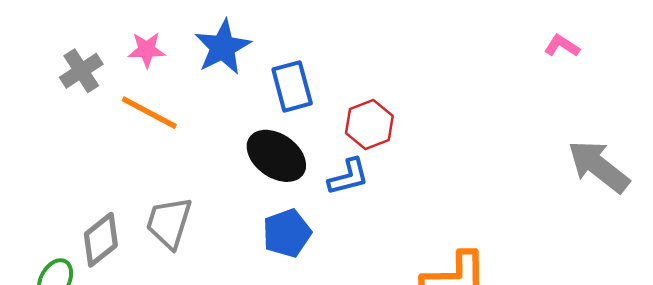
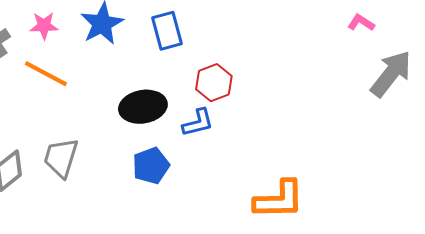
blue rectangle: (292, 86) -> (167, 31), moved
black ellipse: (276, 156) -> (143, 107), turned -45
gray arrow: (599, 166) -> (391, 74), moved, turned 90

